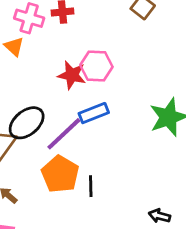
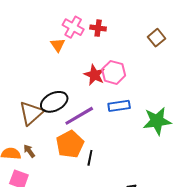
blue rectangle: (94, 113) -> (119, 106), moved

